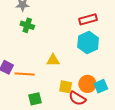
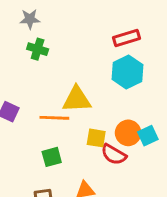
yellow triangle: (53, 60) -> (77, 99), size x1.5
orange line: (25, 74) -> (54, 118), moved

